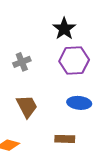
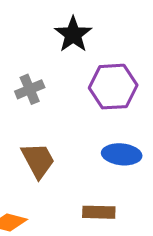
black star: (64, 29) -> (73, 34), moved

